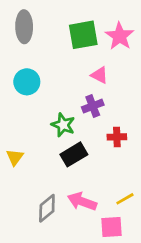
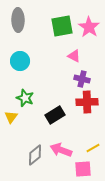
purple cross: (93, 106) -> (82, 79), moved, turned 35
green star: (63, 125) -> (25, 98), moved
red cross: (117, 137) -> (87, 102), size x1.5

